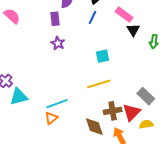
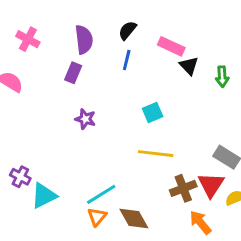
purple rectangle: (55, 19) -> (73, 73), turned 40
purple star: (58, 43) -> (85, 119), moved
yellow line: (99, 84) -> (156, 154), turned 35
brown diamond: (94, 127) -> (134, 218), moved

